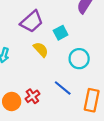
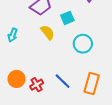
blue line: (63, 88) -> (63, 81), moved
red cross: (32, 96) -> (37, 85), moved

